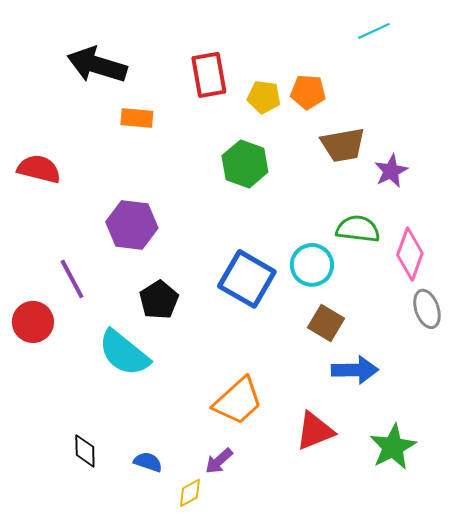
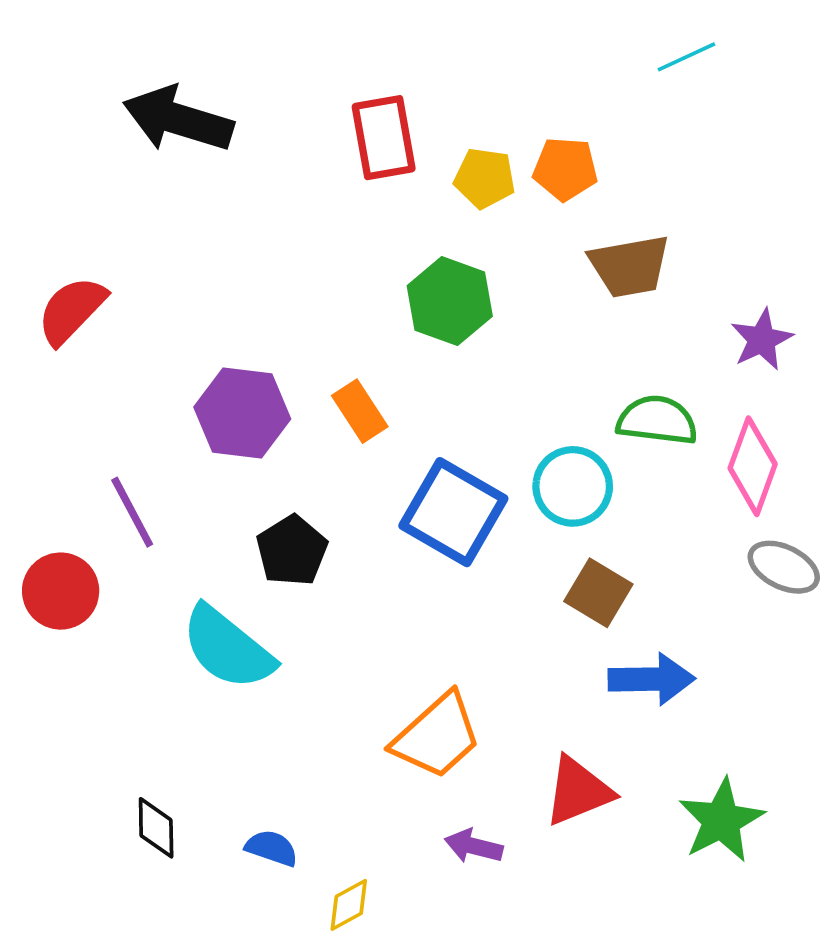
orange rectangle: (137, 118) -> (360, 411), moved, turned 52
red semicircle: (39, 169) -> (72, 310), turned -60
purple star: (391, 171) -> (762, 340), moved
gray ellipse: (427, 309) -> (784, 567), turned -45
purple arrow: (219, 461) -> (474, 846), moved, turned 56

